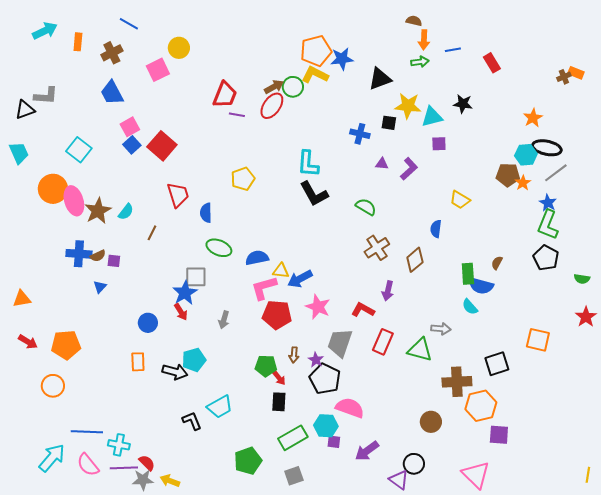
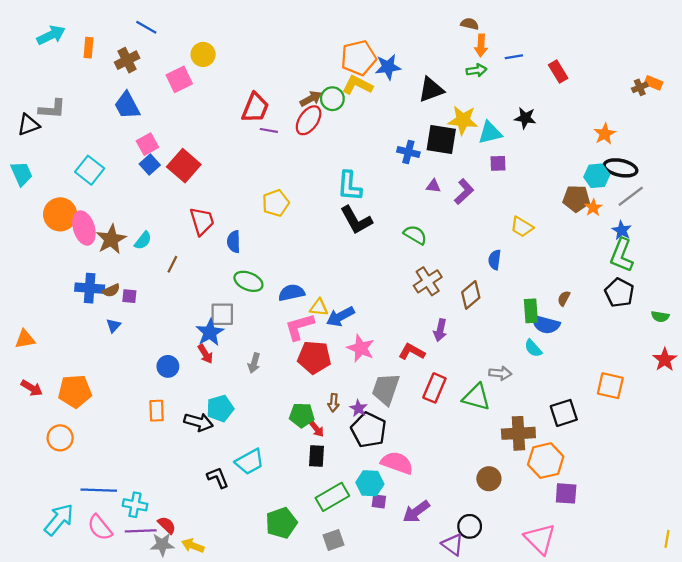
black square: (389, 123) -> (441, 140), size x1.8

